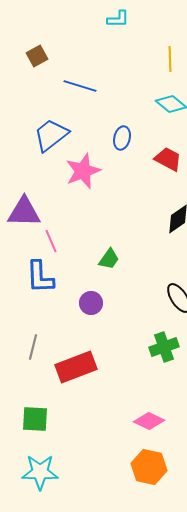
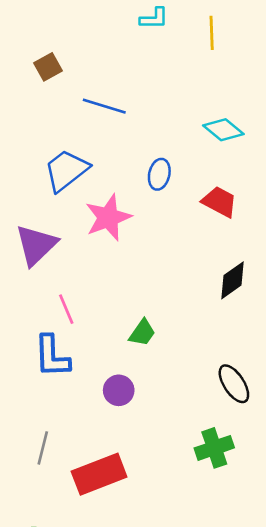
yellow line: (170, 59) -> (212, 33), moved
purple triangle: (24, 212) -> (36, 245), moved, turned -45

